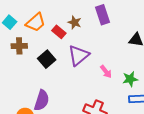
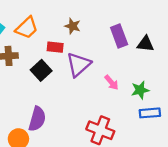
purple rectangle: (102, 15) -> (119, 36), moved
red rectangle: (59, 32) -> (55, 47), moved, turned -32

